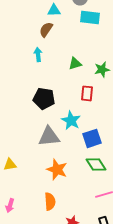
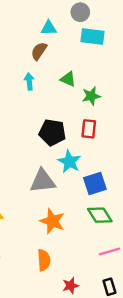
green triangle: (75, 63) -> (68, 79), moved, turned 40
green star: (102, 69) -> (91, 96), moved
black pentagon: (44, 98) -> (52, 132), moved

